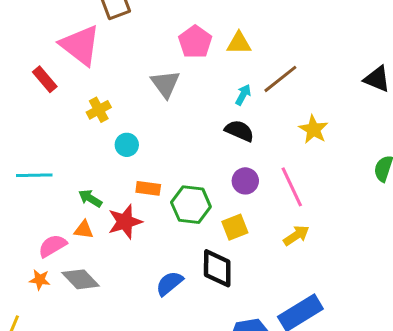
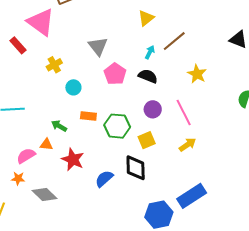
pink pentagon: (195, 42) -> (115, 74), moved
yellow triangle: (239, 43) -> (146, 18), turned -36
green arrow: (90, 198) -> (59, 126), moved
red star: (125, 222) -> (73, 159), moved, turned -30
gray diamond: (81, 279) -> (45, 194), moved

